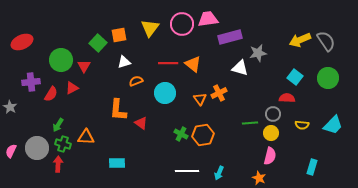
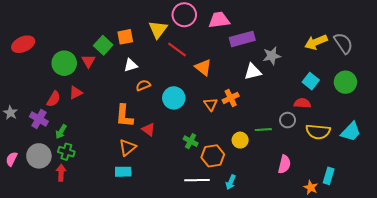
pink circle: (182, 24) -> (184, 15), moved
red line: (168, 63) -> (177, 49), moved, turned 36
red triangle: (84, 66) -> (88, 61), moved
white triangle: (240, 68) -> (253, 72), turned -30
purple cross: (31, 82) -> (39, 119), moved, turned 36
yellow semicircle: (302, 125) -> (318, 132), size x1.6
yellow circle: (271, 133) -> (240, 140), moved
orange hexagon: (203, 135) -> (213, 156), moved
orange triangle: (86, 137) -> (127, 147), moved, turned -42
orange star: (259, 178) -> (311, 187), moved

